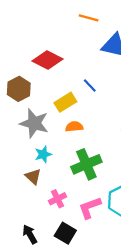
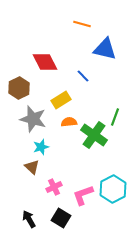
red diamond: (48, 60) -> (45, 62), turned 36
blue line: (90, 86) -> (83, 76), moved
green cross: (86, 164) -> (94, 135), moved, turned -32

